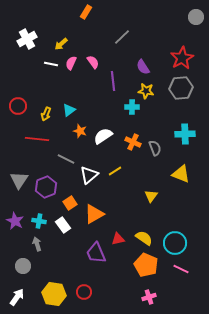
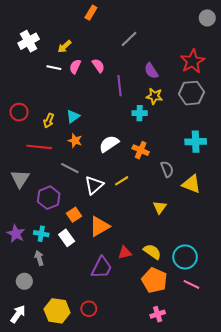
orange star: (80, 131) -> (75, 141), moved
gray semicircle: (155, 148) -> (167, 169), moved
gray triangle: (19, 180) -> (20, 179), moved
purple trapezoid: (96, 253) -> (102, 268), turned -130

